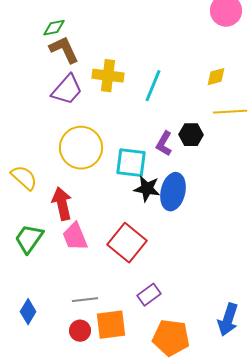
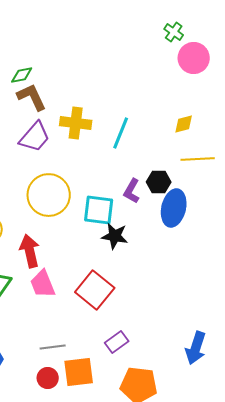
blue ellipse: (173, 192) -> (174, 208), moved
blue arrow: (228, 320) -> (196, 348), moved

